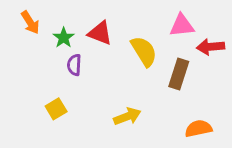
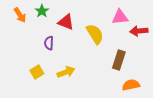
green star: (64, 38) -> (42, 11), moved
brown rectangle: (179, 74) -> (119, 60), moved
yellow arrow: (127, 116) -> (66, 72), moved

